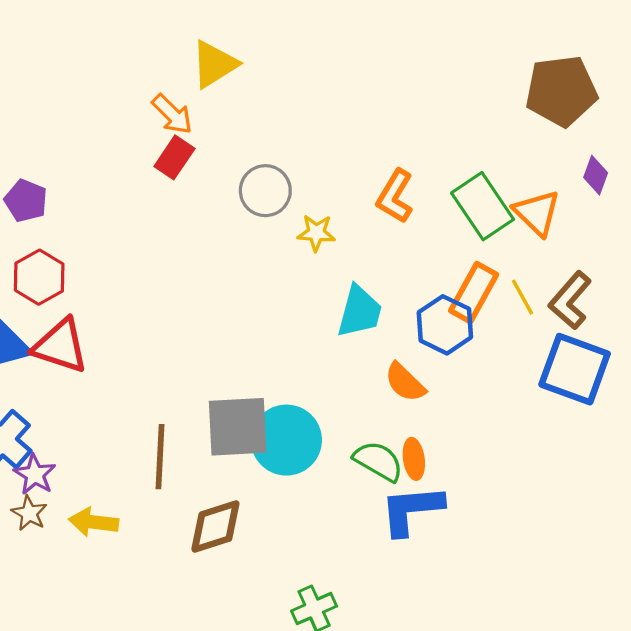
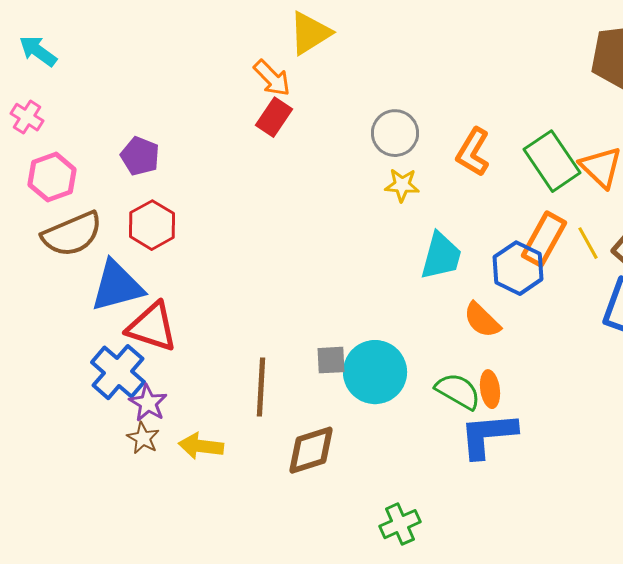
gray circle: (265, 191) -> (395, 133), moved
red triangle: (60, 346) -> (152, 327), moved
gray square: (238, 427) -> (331, 360), size x0.5

